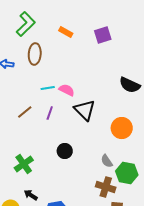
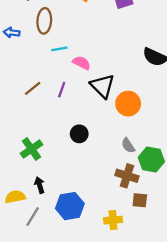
cyan line: (48, 88) -> (59, 49), moved
orange circle: (122, 128) -> (128, 104), moved
black arrow: (31, 195) -> (40, 185), turned 40

